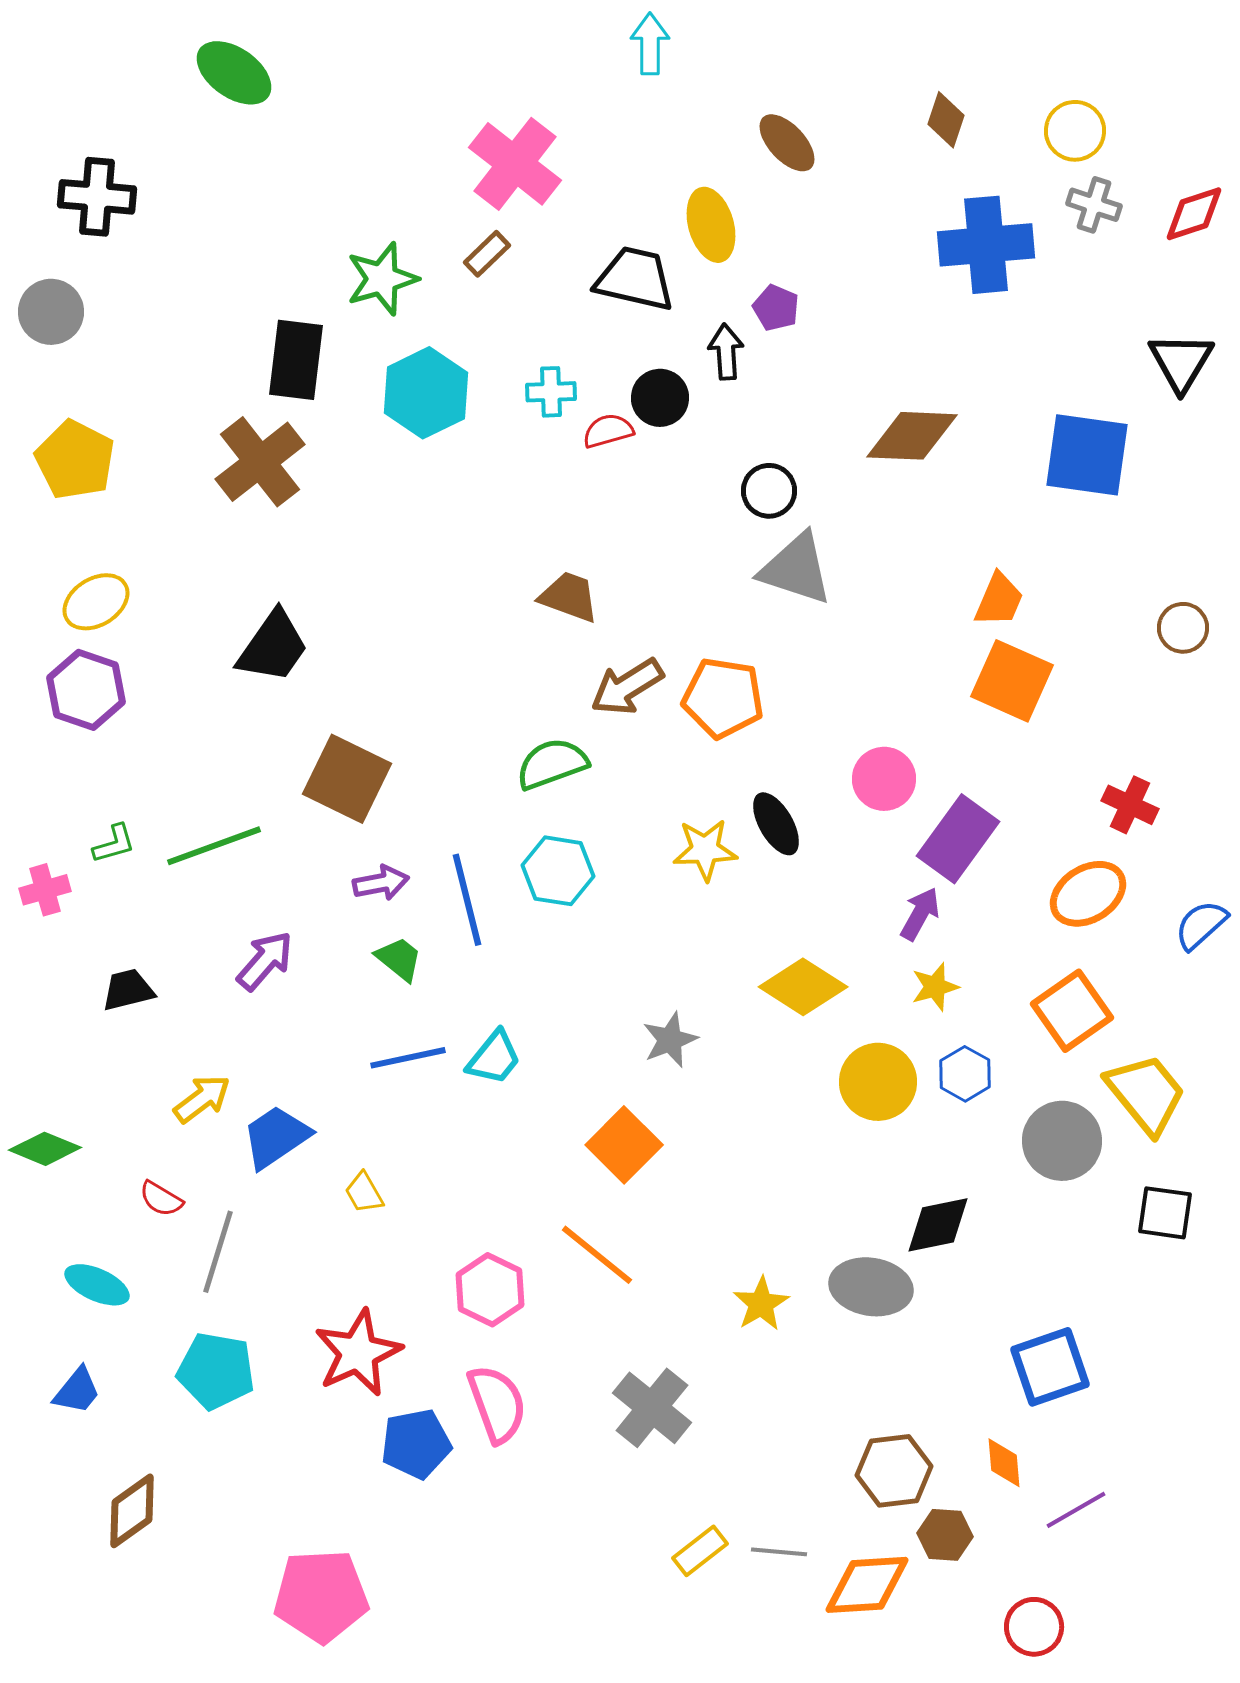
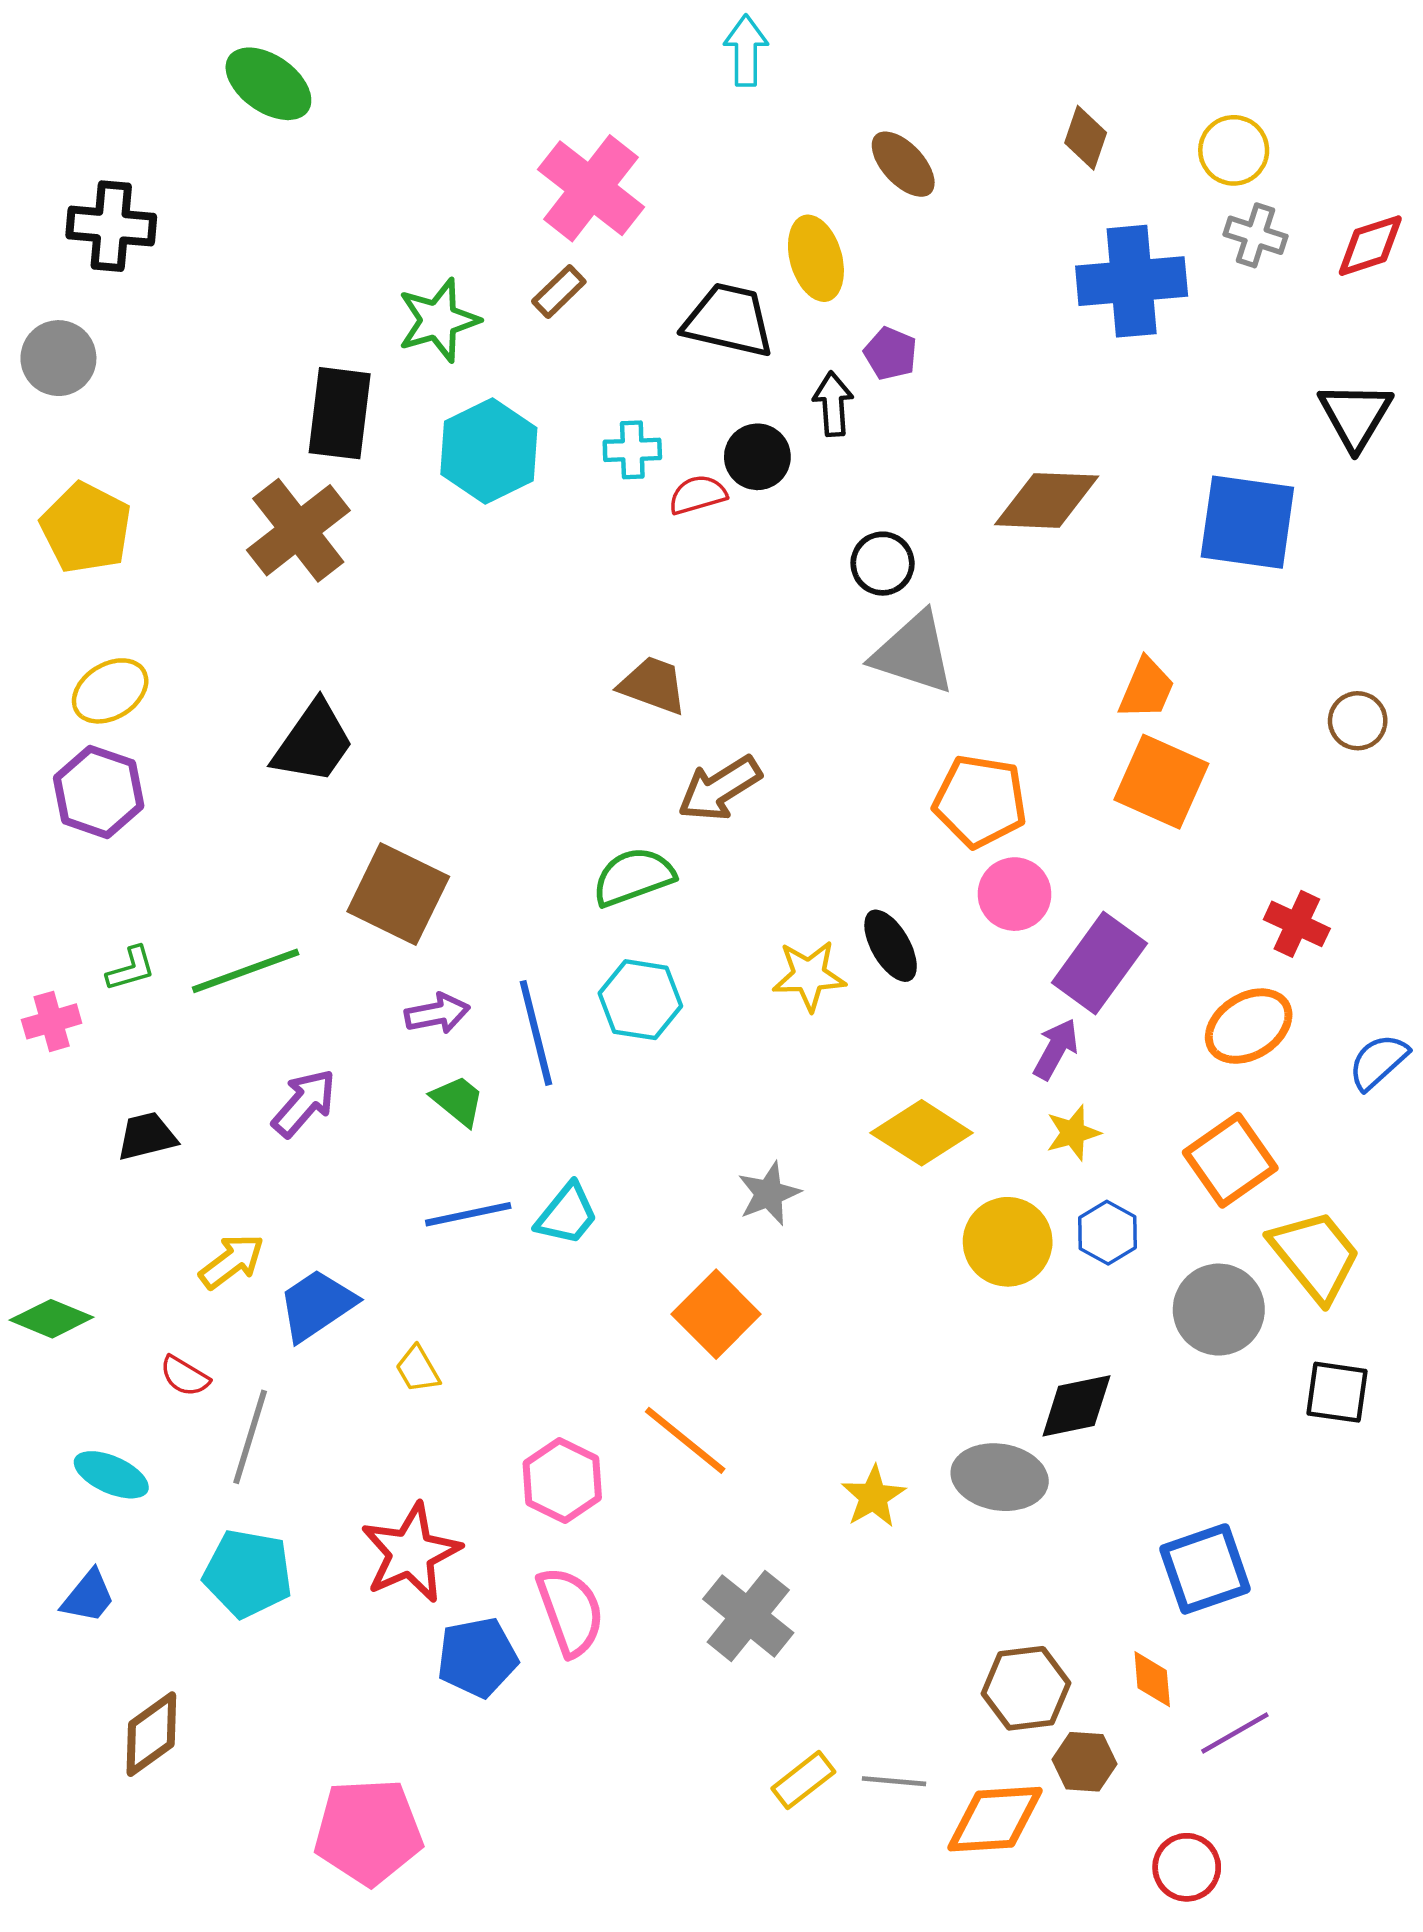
orange pentagon: (723, 698) -> (980, 801), moved

